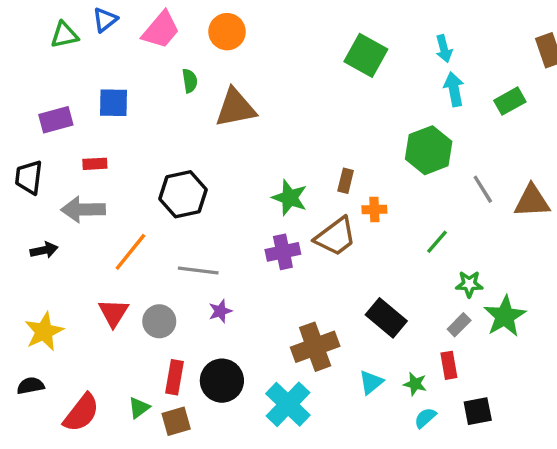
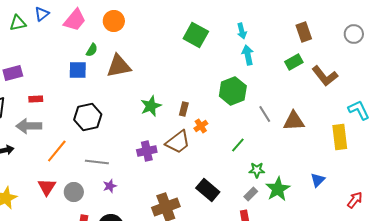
green semicircle: (190, 81) -> (92, 50), turned 40
green rectangle: (510, 101) -> (294, 62), moved
blue square: (114, 103) -> (78, 70), moved
green star: (290, 198) -> (151, 106), moved, turned 30
orange cross: (374, 210) -> (201, 126), turned -32

